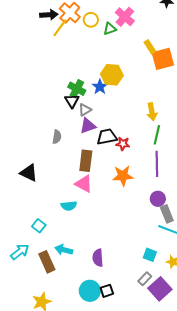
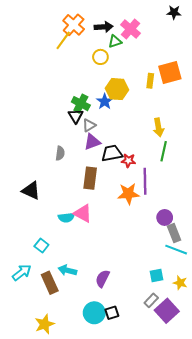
black arrow: (49, 15) -> (104, 27), moved
yellow circle: (91, 20) -> (100, 57), moved
yellow rectangle: (150, 47) -> (150, 81), moved, turned 40
purple line: (157, 164) -> (145, 181), moved
pink triangle: (84, 184) -> (83, 213), moved
cyan semicircle: (69, 206) -> (66, 217), moved
cyan square: (150, 255) -> (156, 275), turned -32
purple semicircle: (98, 258) -> (103, 279), turned 30

